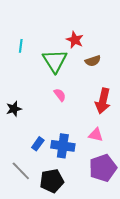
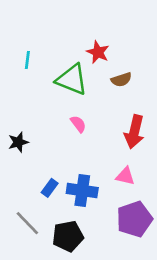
green triangle: (55, 61) -> (72, 80), turned -36

